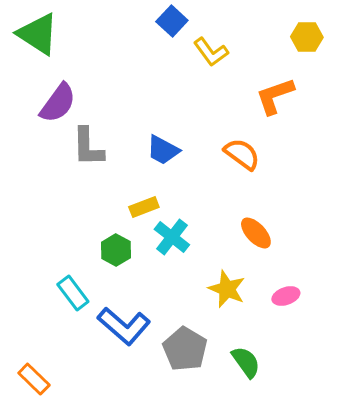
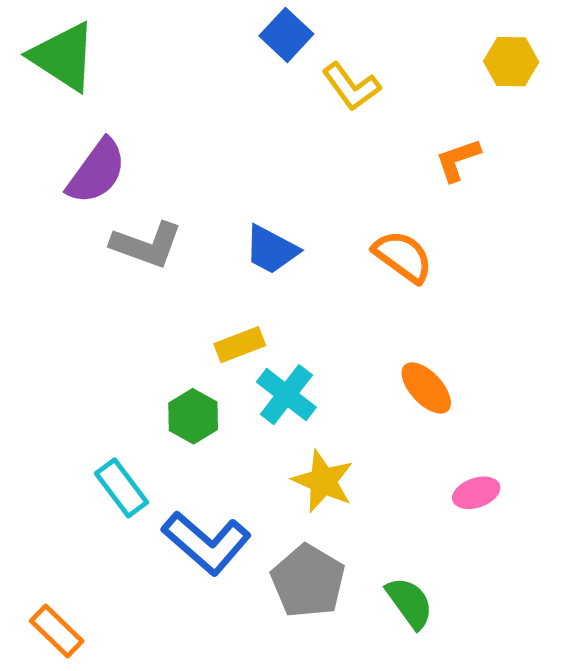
orange L-shape: (275, 96) -> (458, 160), size x0.7
gray L-shape: (88, 147) -> (147, 245), turned -69
yellow star: (227, 289) -> (323, 481), moved

